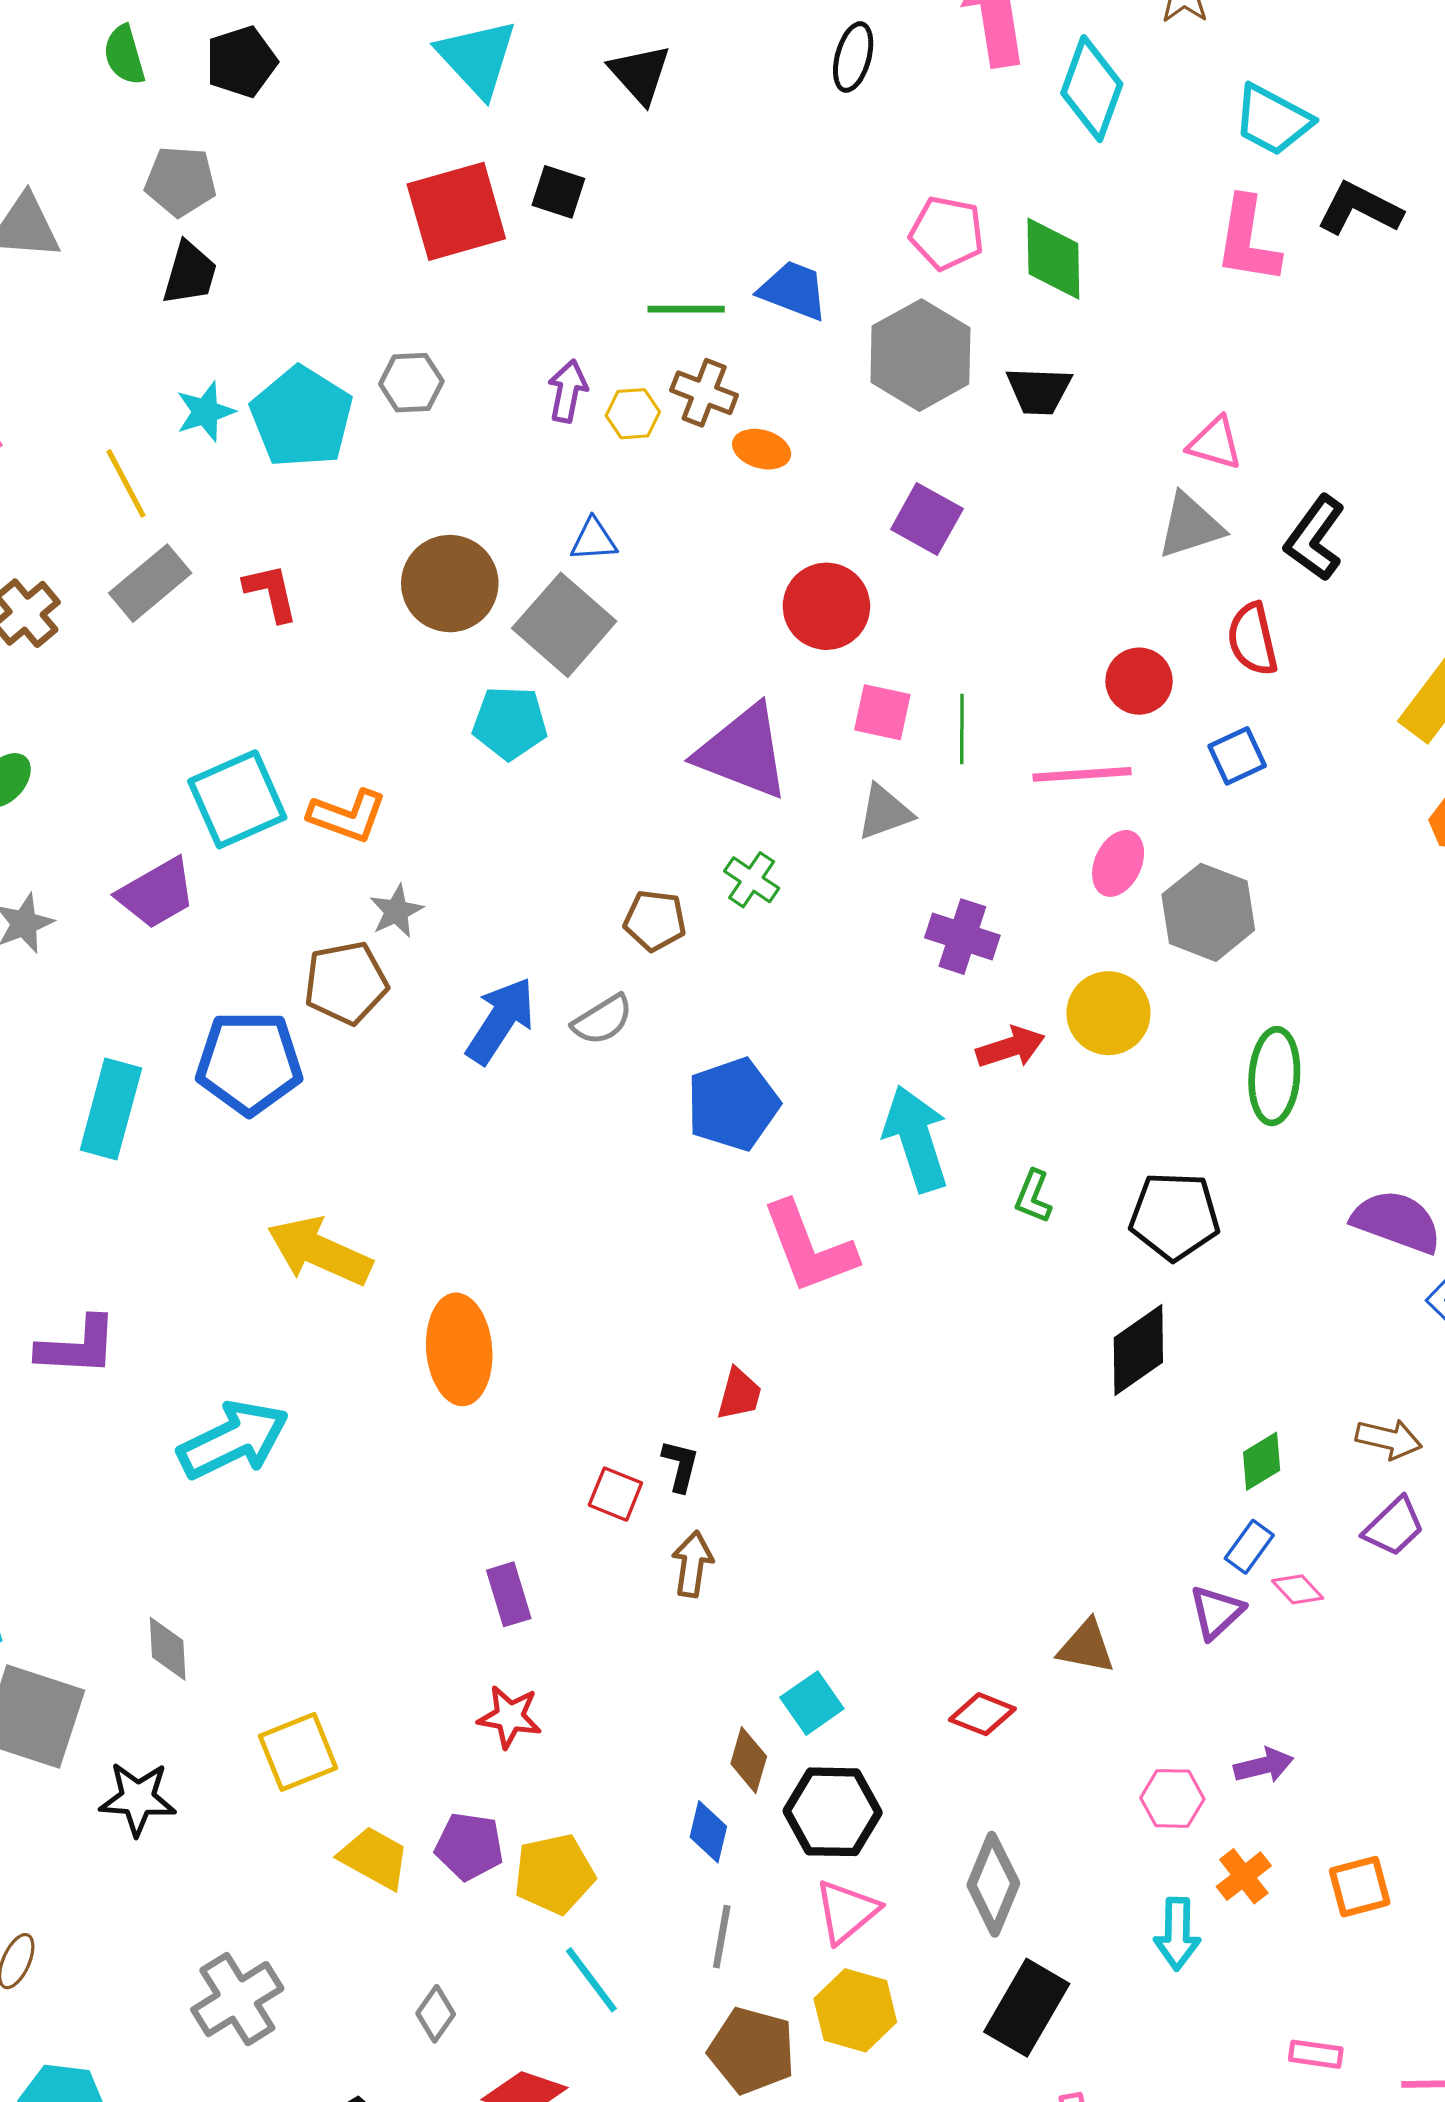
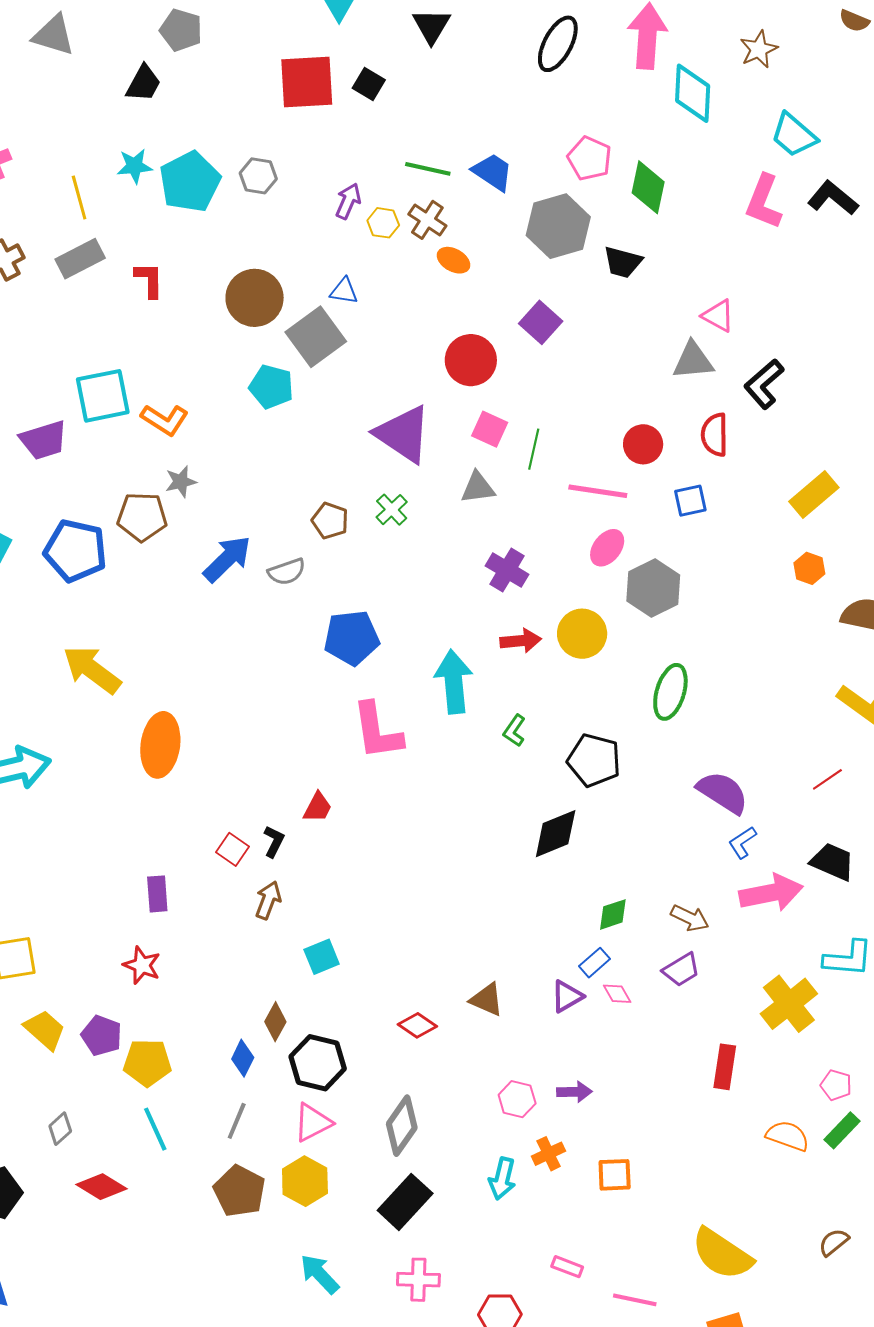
black ellipse: (853, 57) -> (558, 44), size x1.4
cyan diamond: (1092, 89) -> (693, 93), turned -30
gray pentagon: (180, 181) -> (181, 30), moved
cyan square: (812, 1703) -> (322, 957), moved

